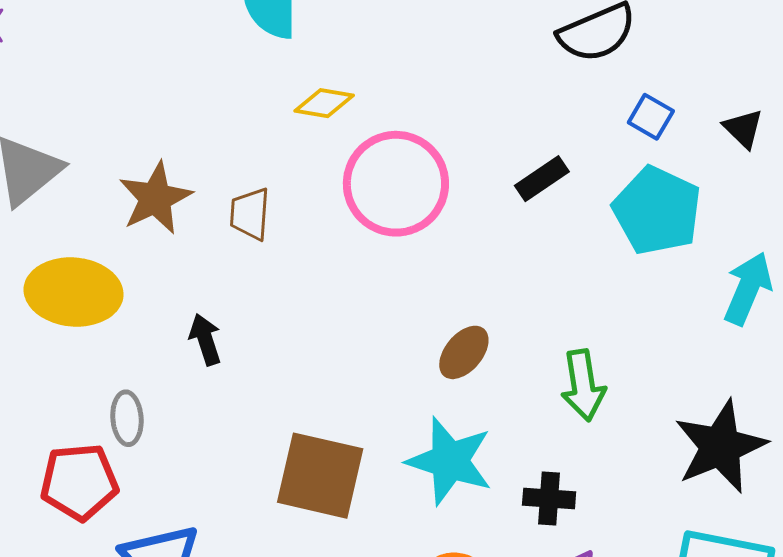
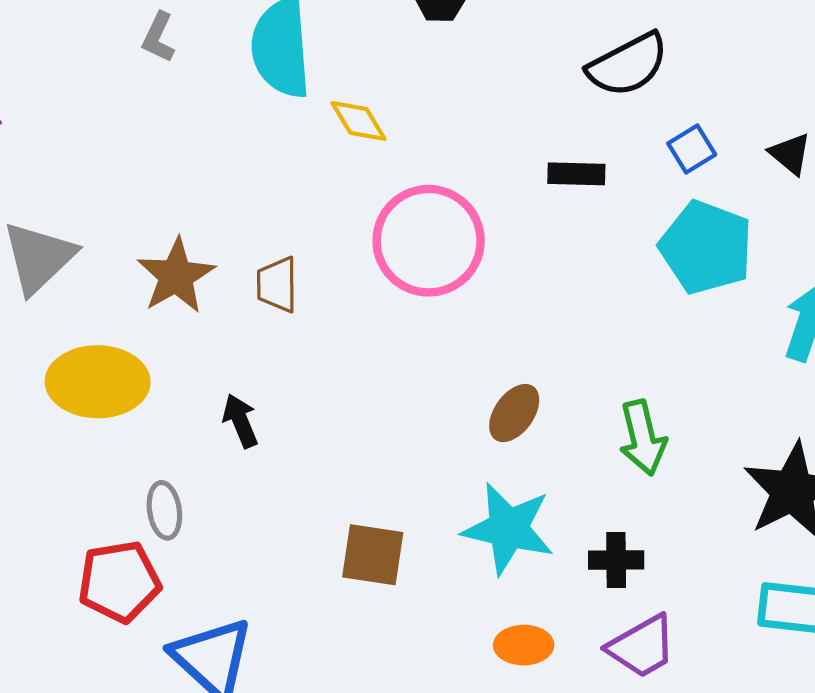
yellow diamond: (324, 103) -> (359, 121), moved, turned 54
blue square: (651, 117) -> (692, 149), turned 33
black rectangle: (542, 179) -> (576, 174), moved, turned 40
brown square: (320, 476) -> (373, 555), size x0.7

